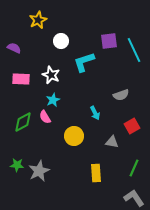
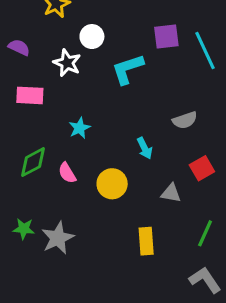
white star: (51, 75) -> (67, 63), moved
pink semicircle: (45, 117) -> (67, 173), moved

